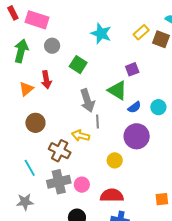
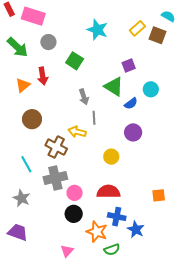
green arrow: (21, 51) -> (17, 47), turned 120
gray arrow: (87, 101) -> (84, 97), size x0.7
cyan circle: (158, 107) -> (151, 89), moved
purple circle: (137, 136) -> (133, 132), size x0.7
pink circle: (82, 185) -> (75, 193), moved
gray star: (25, 202) -> (22, 198), turned 30

